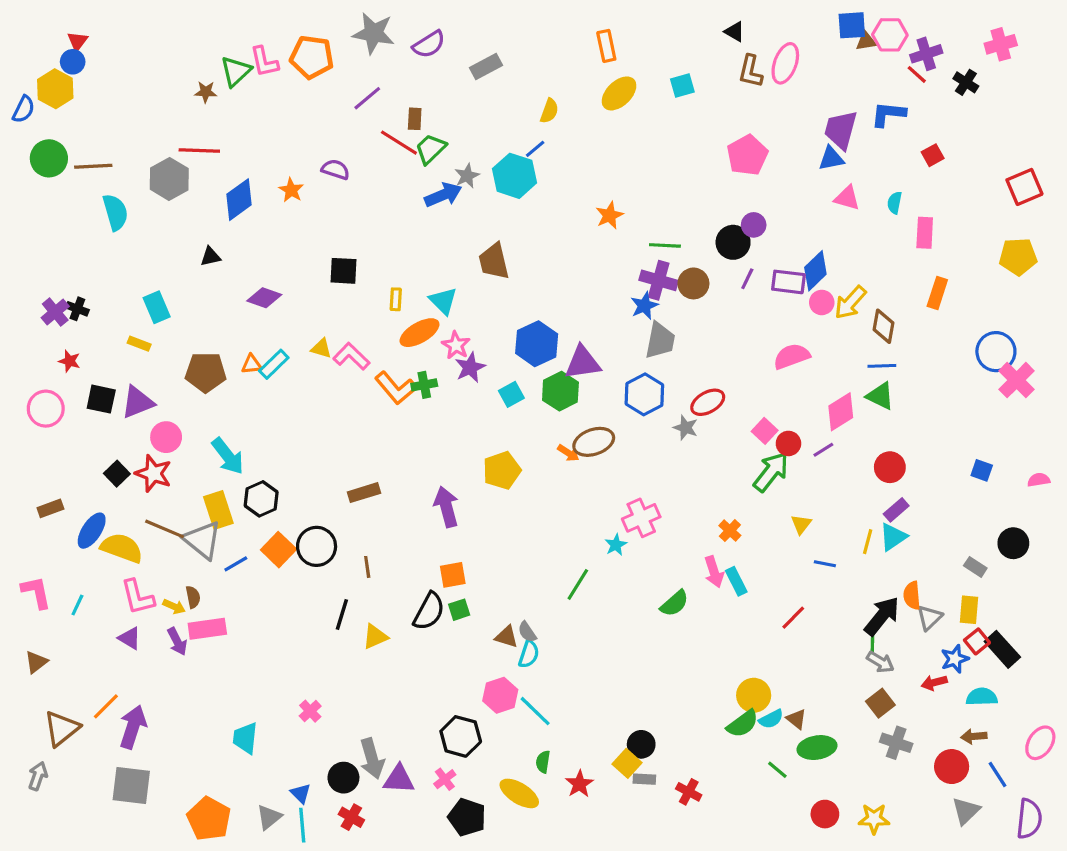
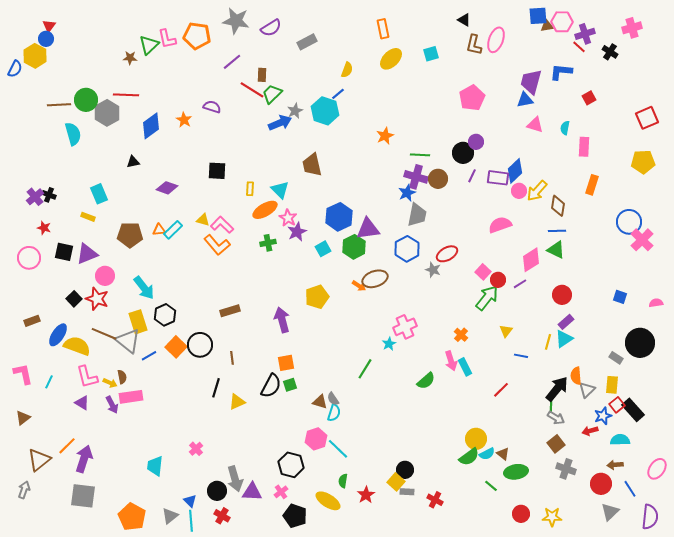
green circle: (49, 158) -> (86, 100), moved
orange L-shape: (396, 388) -> (217, 245), moved
black circle: (1013, 543) -> (640, 343), size x1.5

